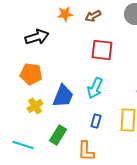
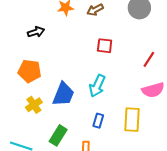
black arrow: (37, 37) -> (36, 32), size x0.7
red square: (102, 50) -> (105, 46), size x0.7

